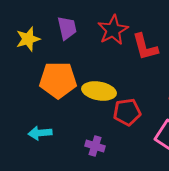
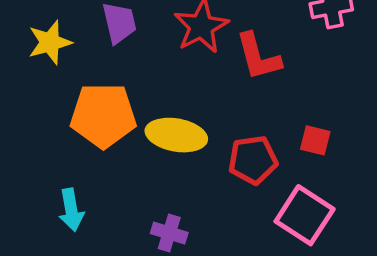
red pentagon: (127, 112) -> (253, 160), moved
cyan arrow: (40, 133) -> (71, 210), turned -95

